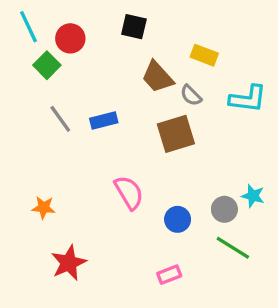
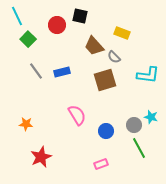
red circle: (70, 38) -> (57, 25), moved
cyan L-shape: (248, 99) -> (148, 75), moved
green line: (233, 248) -> (139, 148), turned 30

